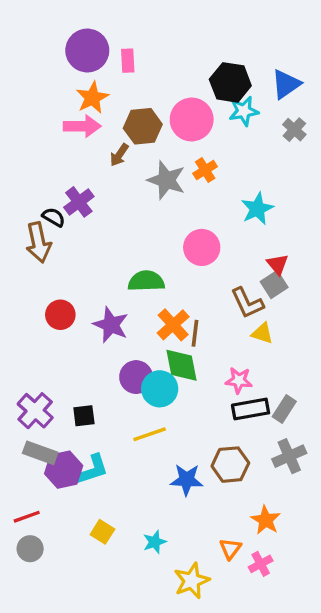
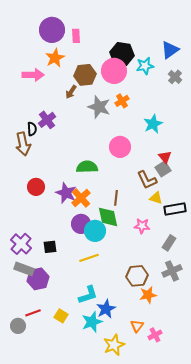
black hexagon: (230, 82) -> (122, 54), moved
pink arrow: (82, 126) -> (33, 75), moved
black semicircle: (54, 217) -> (32, 129), turned 56
orange cross: (173, 325) -> (81, 198), moved
black rectangle: (251, 409) -> (175, 209), moved
cyan L-shape: (92, 470) -> (88, 295), moved
blue star: (187, 480) -> (106, 309), moved, turned -30
red line: (27, 517) -> (33, 313), moved
orange star: (266, 520) -> (148, 295), moved, turned 30
cyan star: (155, 542) -> (92, 322), size x1.5

